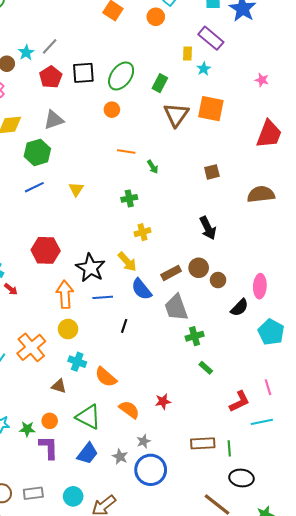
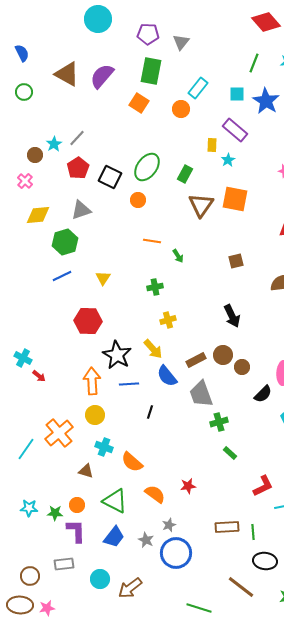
black square: (83, 73) -> (110, 177), moved, turned 30
red hexagon: (46, 250) -> (88, 321), moved
gray rectangle: (33, 493) -> (64, 564), moved

